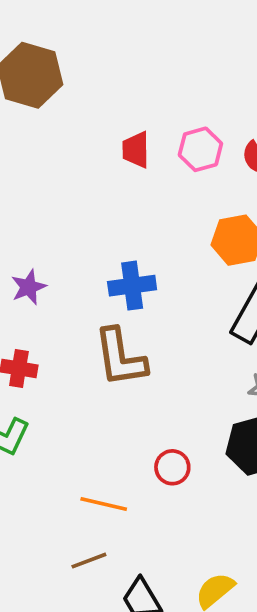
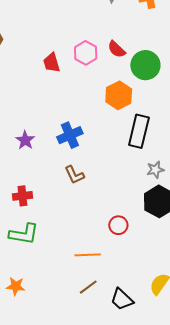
purple star: (29, 287) -> (25, 140), moved
brown L-shape: (120, 357) -> (74, 175), size x0.6

